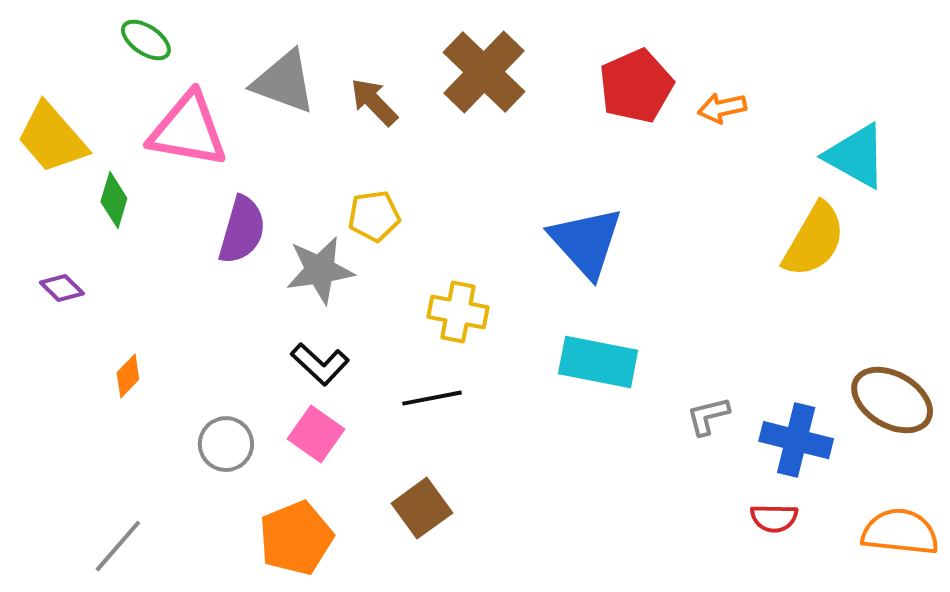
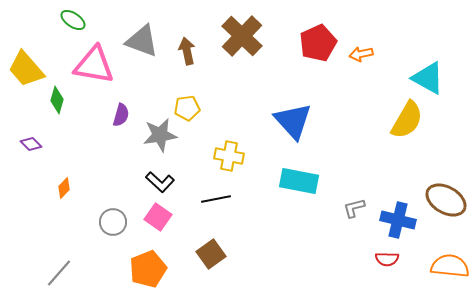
brown arrow: (374, 102) -> (187, 51), turned 32
purple semicircle: (242, 230) -> (121, 115), size x0.7

